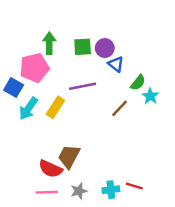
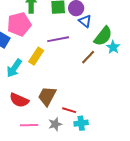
green semicircle: (138, 83) -> (103, 36), size x1.5
cyan arrow: (28, 108) -> (14, 68), moved
red semicircle: (51, 169) -> (19, 100), moved
red line: (134, 186) -> (69, 110), moved

